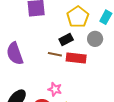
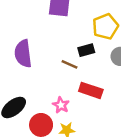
red rectangle: (76, 58) -> (91, 90), moved

